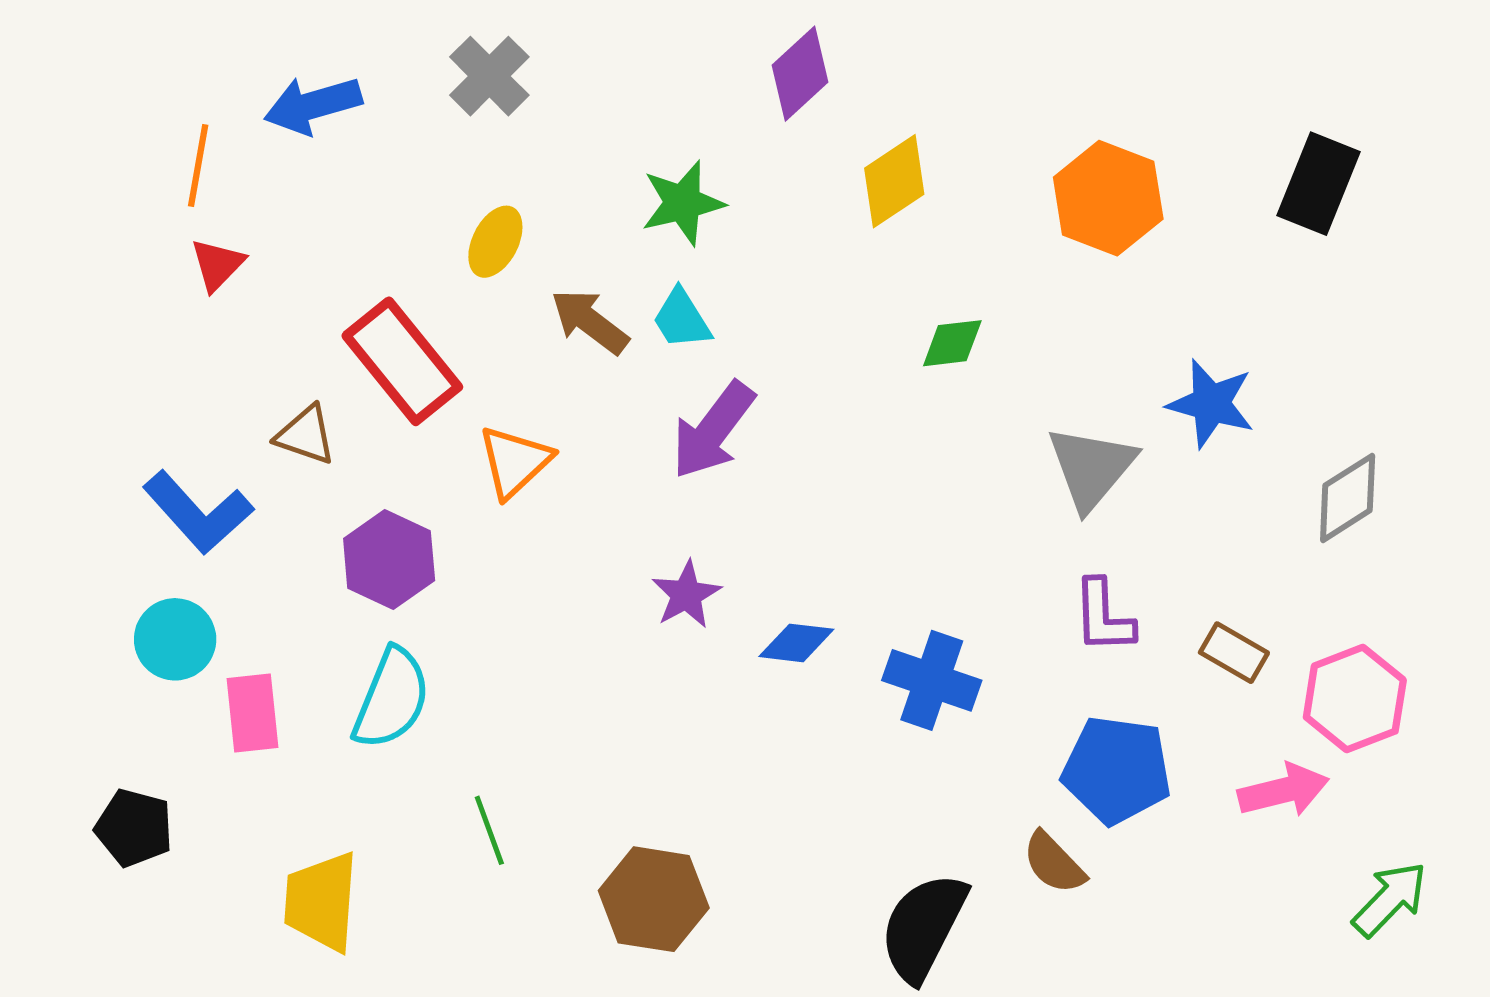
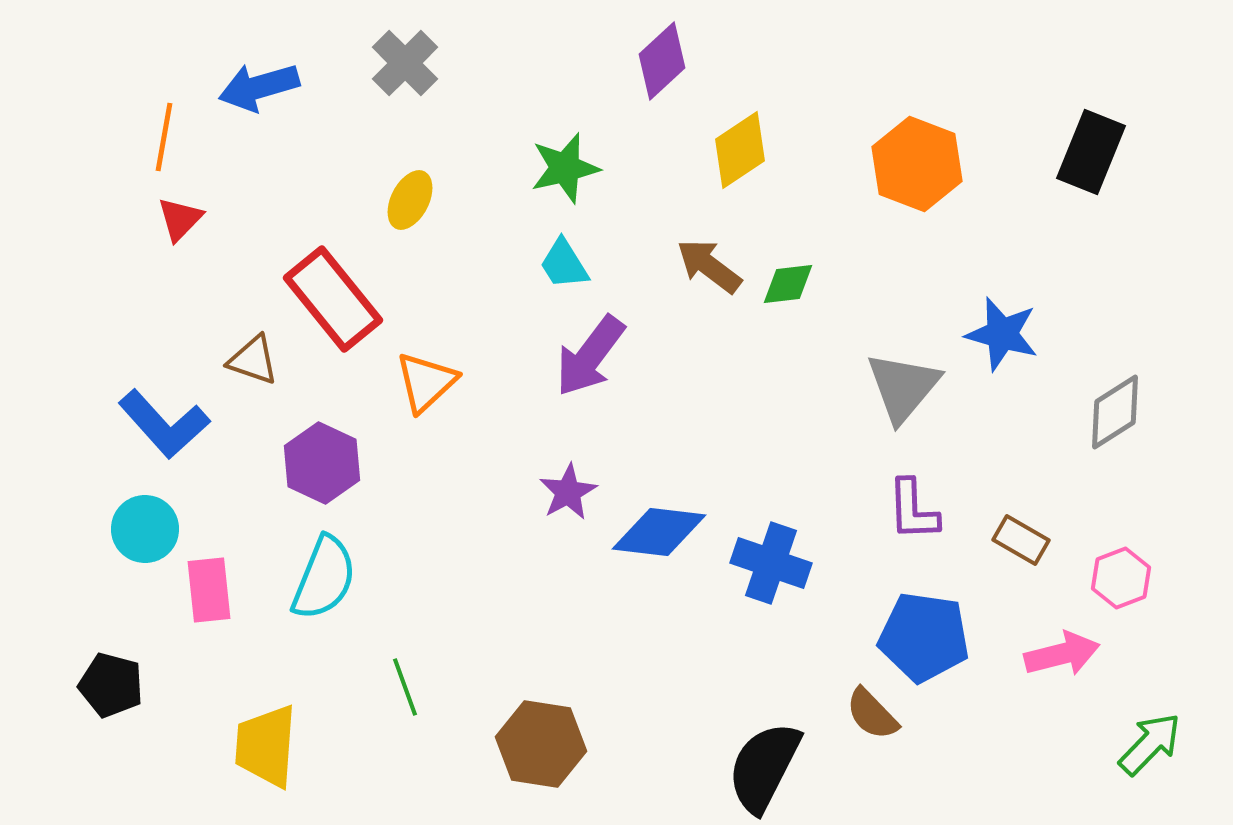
brown arrow: (590, 321) -> (709, 266), moved
blue diamond: (796, 643) -> (659, 532), size x1.5
pink hexagon: (1355, 699) -> (1121, 578), size x0.7

